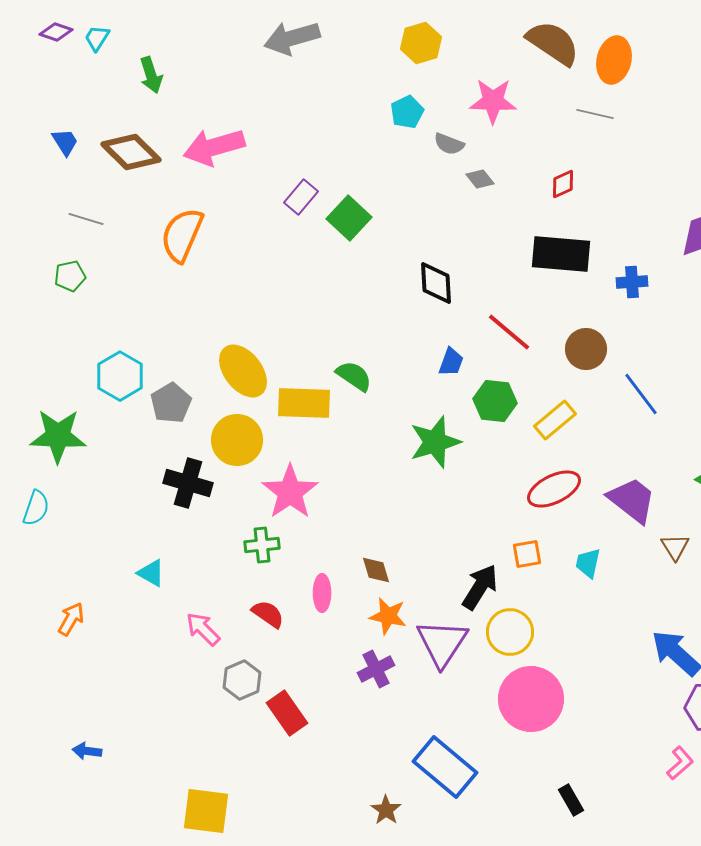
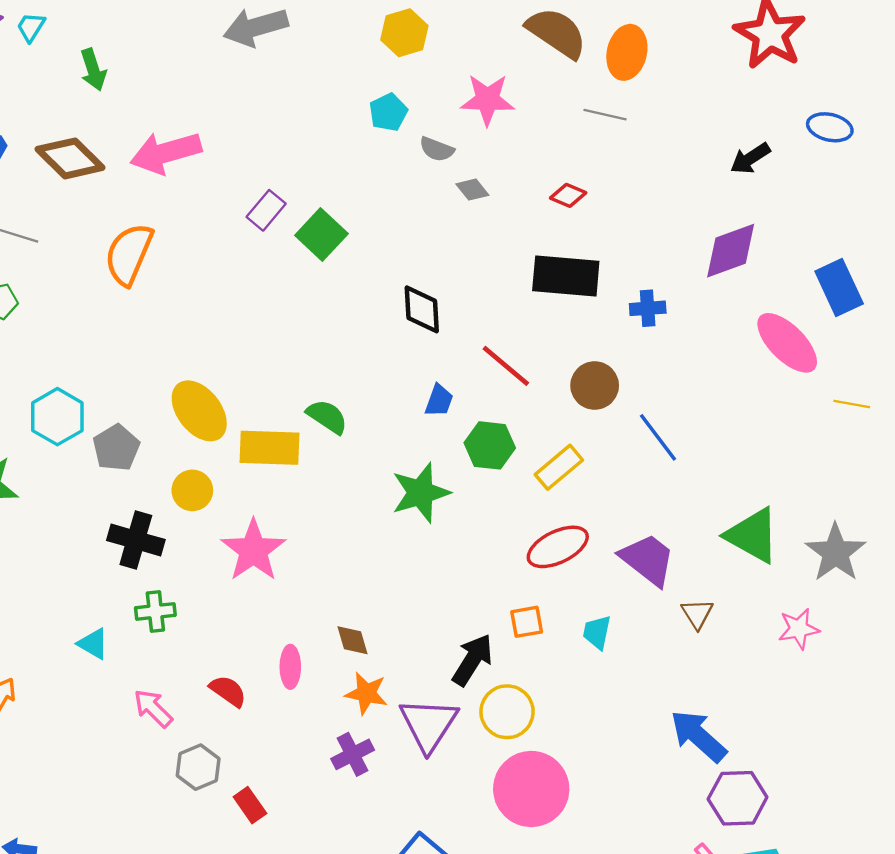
red diamond: (563, 184) -> (568, 195), turned 48
yellow circle: (237, 440) -> (192, 490), size x0.7
green cross: (262, 545) -> (155, 611), moved
red rectangle: (287, 713) -> (250, 805), size x0.7

